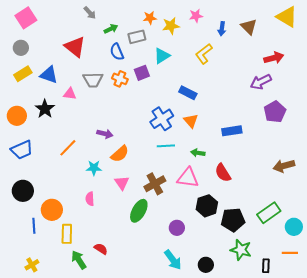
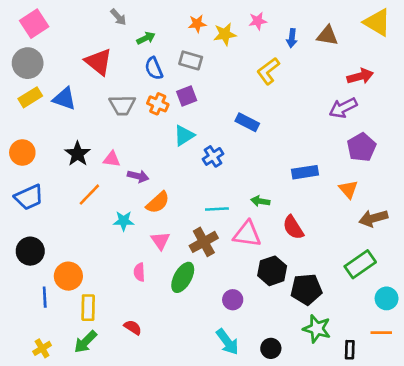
brown triangle: (249, 27) -> (327, 35), turned -36
gray rectangle: (137, 37) -> (191, 60), moved, turned 30
gray circle: (21, 48) -> (28, 63), size x1.5
cyan triangle: (162, 56) -> (184, 135), moved
pink triangle: (70, 94) -> (112, 159), moved
black star: (45, 109) -> (78, 154), moved
blue cross: (162, 119) -> (213, 156), size x0.7
orange triangle: (191, 121) -> (348, 189), moved
cyan line: (166, 146) -> (217, 209), moved
pink semicircle: (90, 199) -> (139, 272), moved
green rectangle: (269, 213) -> (360, 264), moved
green arrow: (79, 260) -> (85, 342), moved, turned -102

